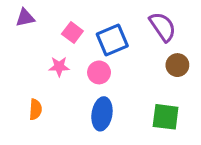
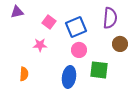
purple semicircle: (163, 27) -> (110, 18), turned 40
pink circle: (99, 72) -> (79, 50), moved
green square: (166, 117) -> (99, 70), moved

